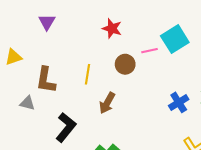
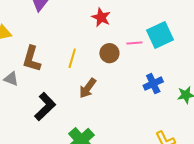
blue cross: (179, 102) -> (153, 84), moved

